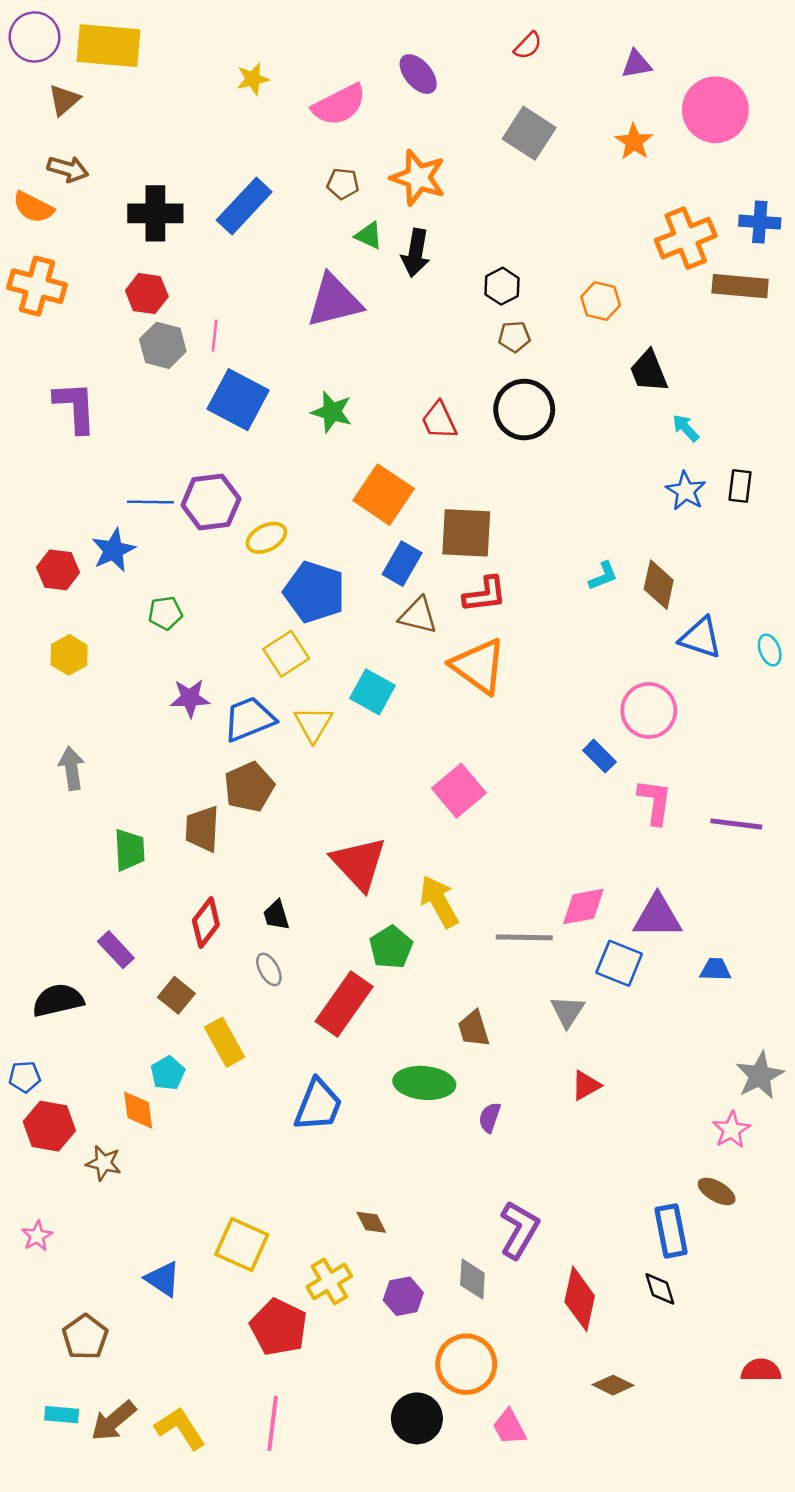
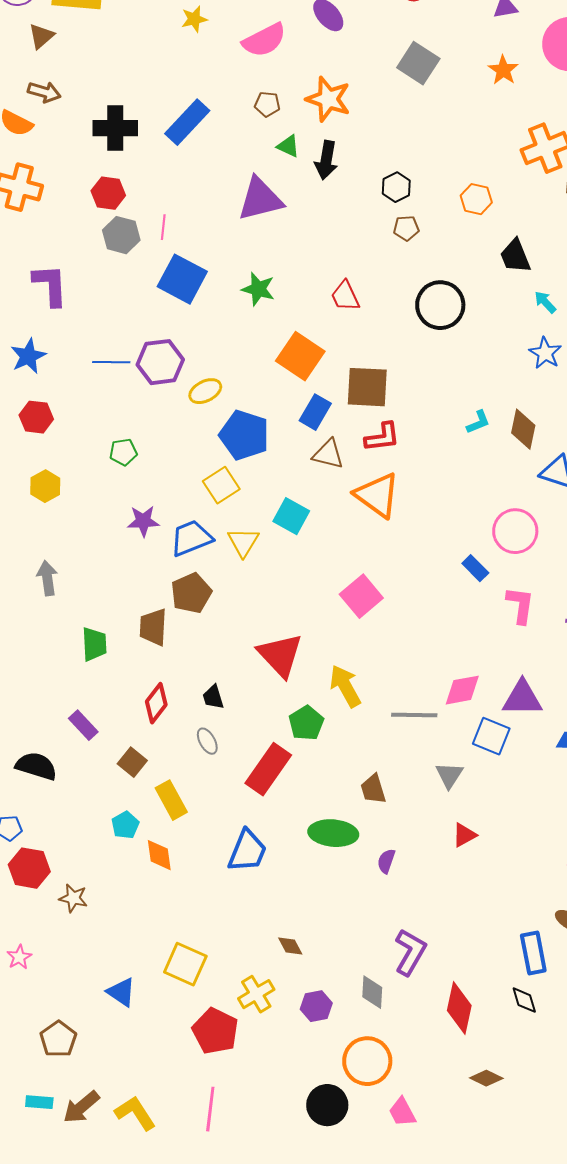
black circle: (524, 409) -> (440, 305), moved
blue star: (113, 550) -> (28, 356), moved
black semicircle: (58, 1000) -> (36, 766), turned 30
orange diamond: (138, 1110) -> (159, 855), moved

